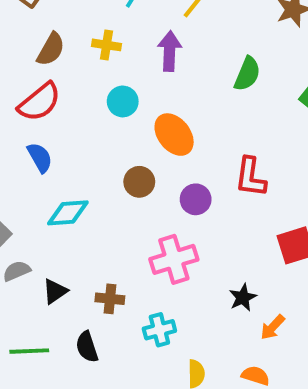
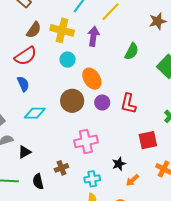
yellow cross: (107, 45) -> (62, 30), size x1.6
brown circle: (139, 182) -> (72, 101), size x1.5
purple circle: (196, 199) -> (102, 103), moved
brown cross: (110, 299) -> (61, 168), moved, turned -32
cyan cross: (159, 330) -> (92, 179), moved

